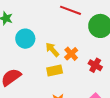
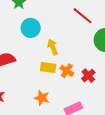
orange cross: (71, 54) -> (67, 71), moved, turned -32

